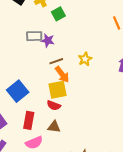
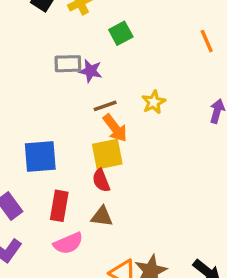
green square: (58, 14) -> (121, 33), moved
blue square: (18, 91) -> (40, 156), turned 35
red semicircle: (54, 105) -> (101, 180), turned 48

